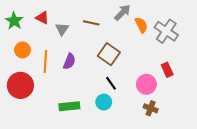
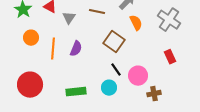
orange semicircle: (141, 25) -> (136, 23), moved
pink circle: (146, 84) -> (138, 76), moved
red circle: (20, 85) -> (30, 85), moved
brown cross: (151, 108) -> (154, 94), turned -32

